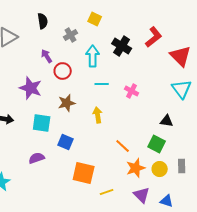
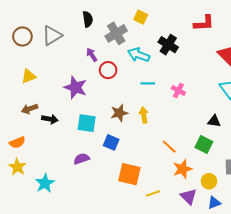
gray cross: (71, 35) -> (116, 33), size x1.5
red L-shape: (154, 37) -> (204, 23), moved, turned 35
cyan arrow: (93, 56) -> (139, 55), turned -70
brown star: (67, 103) -> (119, 113), moved
yellow circle: (160, 169) -> (209, 181), moved
blue triangle: (167, 201) -> (214, 203), turned -40

